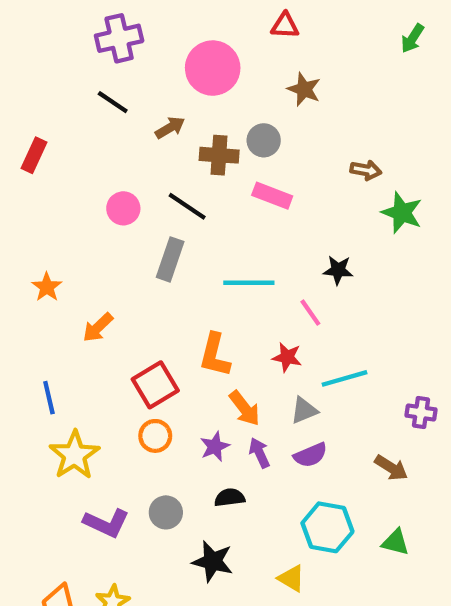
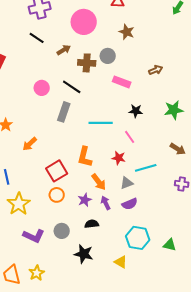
brown arrow: (366, 170) -> (156, 70), turned -32
pink rectangle: (272, 196) -> (122, 82), moved
green star: (402, 213) -> (174, 110), moved, turned -30
black star: (338, 270) -> (136, 111), moved
brown arrow: (391, 468) -> (178, 149), moved

